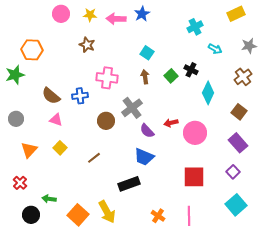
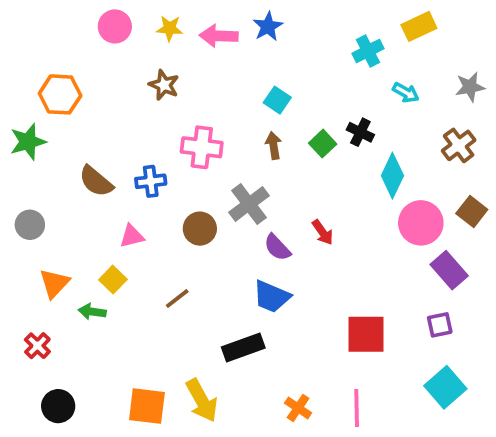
yellow rectangle: (236, 14) -> (419, 26), moved
brown square: (239, 112) -> (472, 212), moved
pink triangle: (56, 120) -> (132, 236), moved, turned -32
red arrow: (171, 123) -> (323, 232), turned -112
pink circle: (195, 133) -> (421, 223), moved
purple square: (233, 172) -> (440, 325), turned 32
green arrow: (49, 199) -> (92, 312), moved
orange square: (78, 215) -> (147, 406), turned -35

